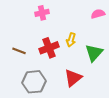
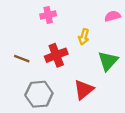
yellow arrow: (71, 40) -> (84, 37), moved

